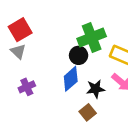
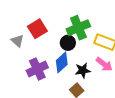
red square: (20, 30) -> (37, 29), moved
purple cross: (27, 87) -> (37, 69), moved, size x1.5

